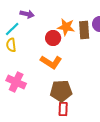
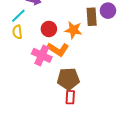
orange star: (66, 27) -> (73, 30), moved
red circle: (53, 38) -> (49, 29), moved
pink cross: (16, 82) -> (42, 55), moved

